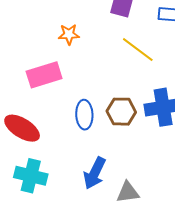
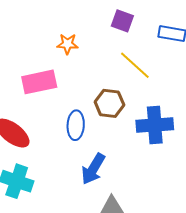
brown hexagon: (121, 112) -> (109, 103), moved
blue arrow: (95, 173) -> (93, 169), moved

